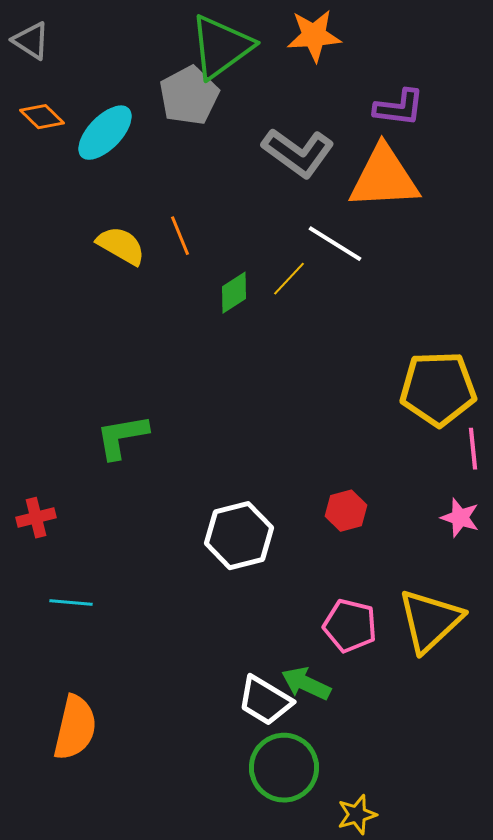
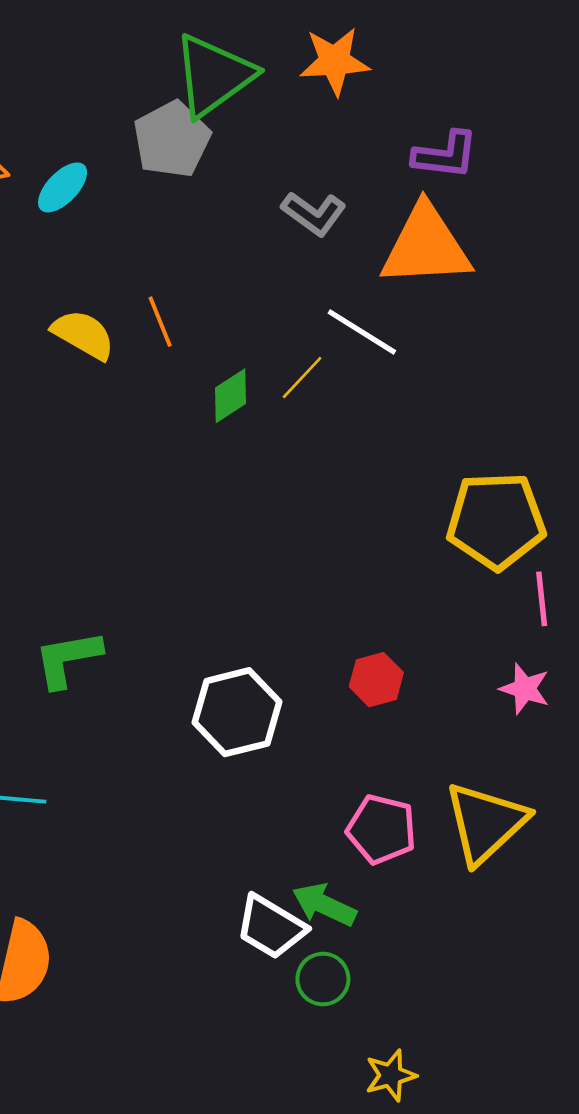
cyan ellipse: (105, 133) -> (63, 187), size x0.7
gray L-shape: (298, 153) -> (314, 214), size x0.7
green L-shape: (122, 437) -> (68, 659), moved
green circle: (284, 768) -> (323, 979), moved, size x0.6

